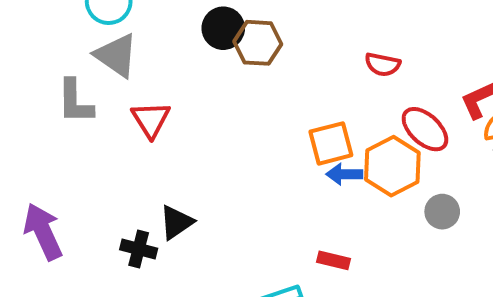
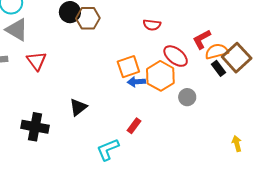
black triangle: (176, 222) -> (78, 107), moved
black cross: (139, 249) -> (35, 127), size x1.5
red rectangle: (334, 260) -> (134, 126), turned -63

